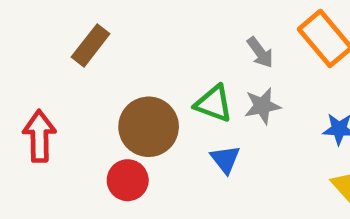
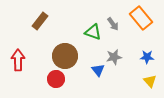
green triangle: (214, 104) -> (93, 32), moved
gray star: (262, 106) -> (114, 57), moved

